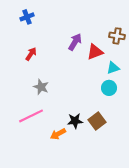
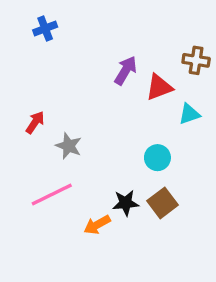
red arrow: (31, 54) -> (35, 122), moved
cyan circle: (109, 88) -> (157, 158), moved

